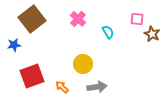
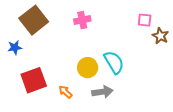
pink cross: (78, 19) -> (82, 20), turned 35
cyan semicircle: (108, 32) -> (114, 62), moved, size x1.6

